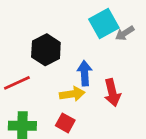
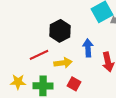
yellow arrow: (72, 94) -> (63, 63), moved

